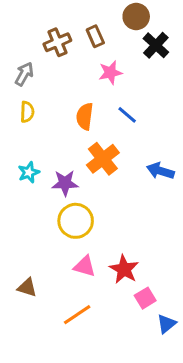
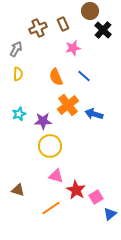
orange semicircle: (85, 116) -> (56, 77), turned -30
blue arrow: (160, 171) -> (94, 114), moved
red star: (124, 269) -> (76, 190), moved

